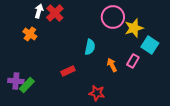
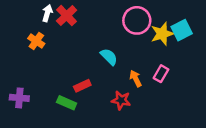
cyan square: (150, 45) -> (182, 30), moved, turned 30
cyan semicircle: (90, 47) -> (109, 57), turned -56
green rectangle: (27, 85) -> (67, 103), moved, turned 70
red star: (97, 93) -> (121, 100), moved

